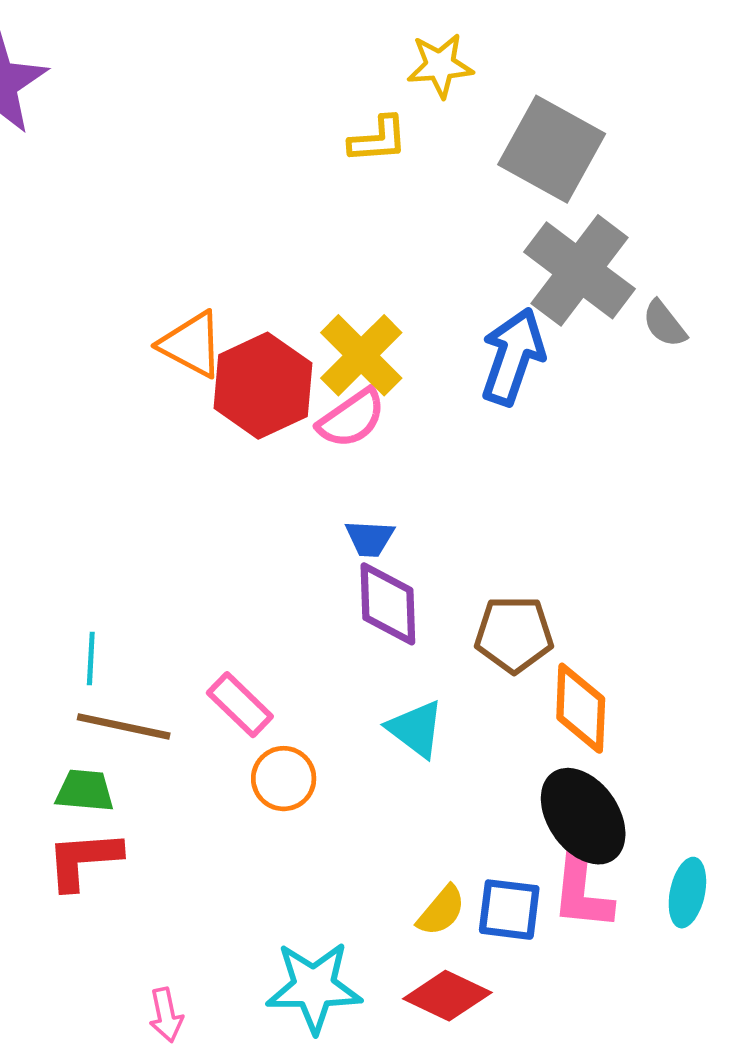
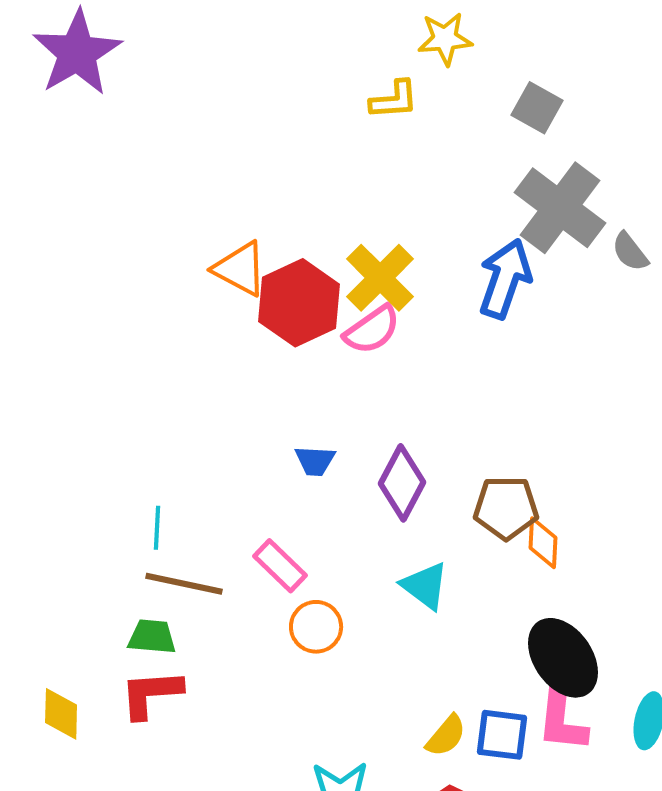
gray square: (552, 149) -> (537, 108), size x0.6
blue trapezoid: (370, 538) -> (315, 461), moved
purple diamond: (388, 604) -> (402, 483), turned 30
orange diamond: (581, 708) -> (543, 543), moved, size x0.7

